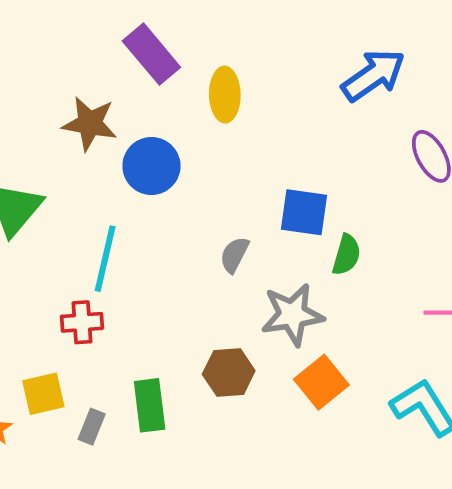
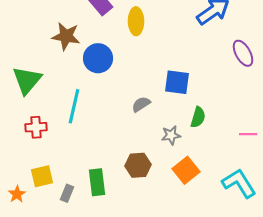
gray semicircle: (234, 255) -> (141, 104), turned 30
green semicircle: (346, 255) -> (198, 117), moved
gray star: (292, 315) -> (171, 135), size x0.6
red cross: (82, 322) -> (36, 127), moved

